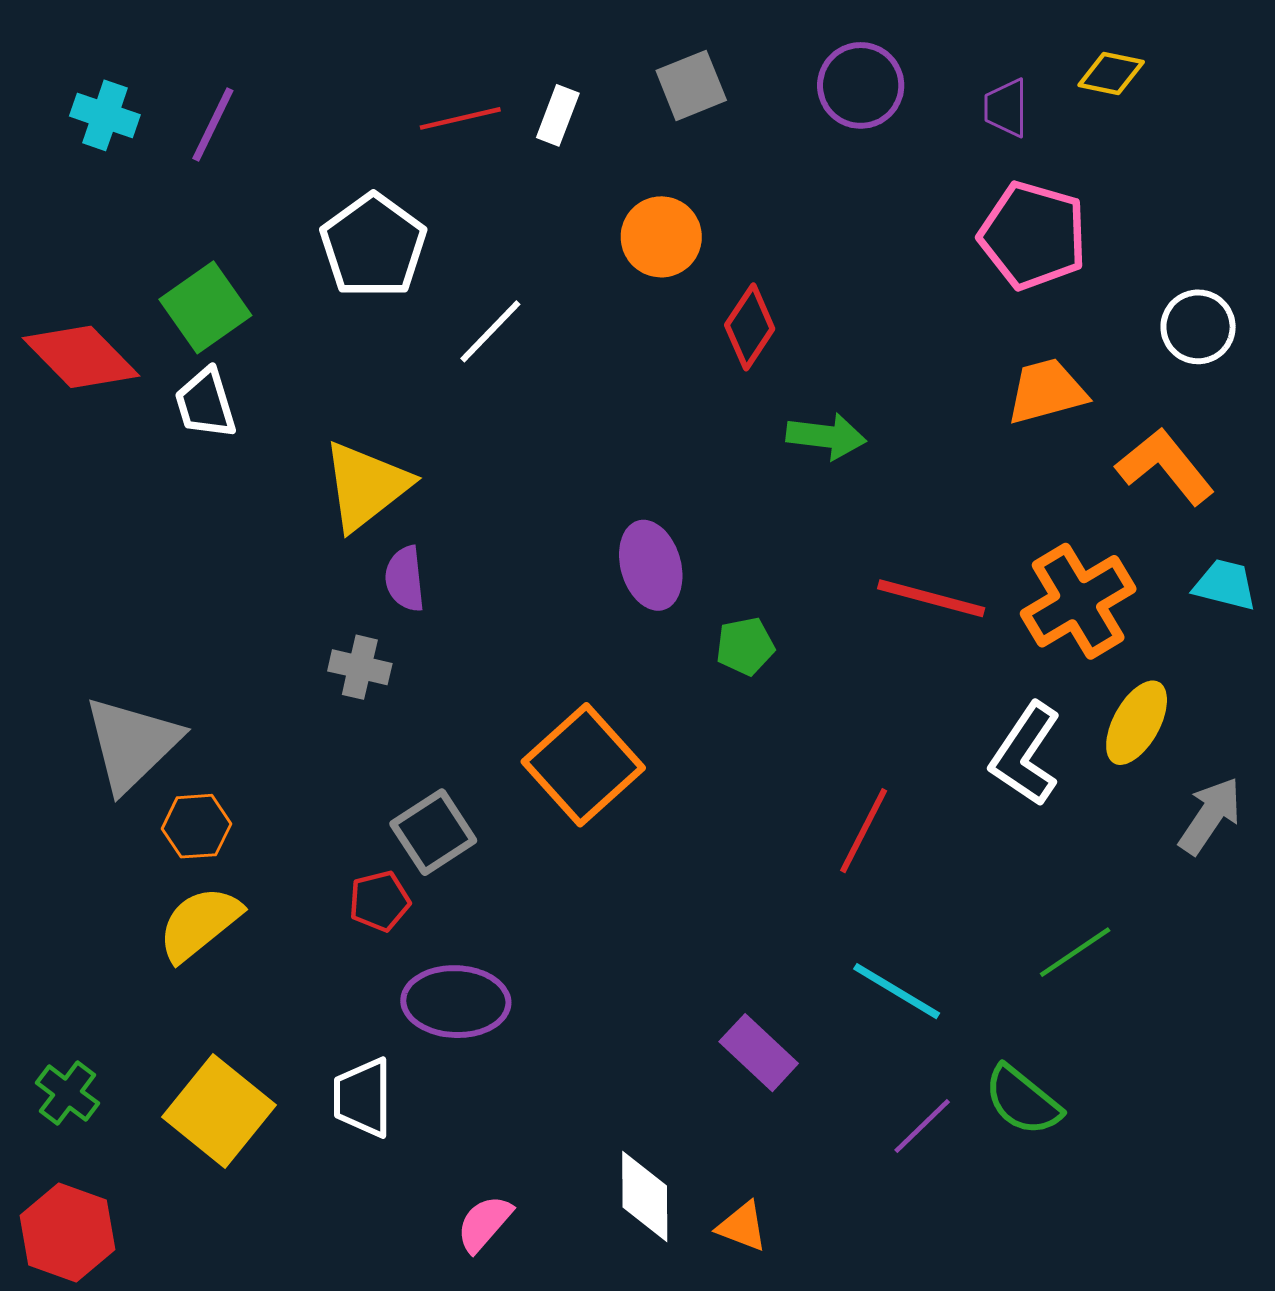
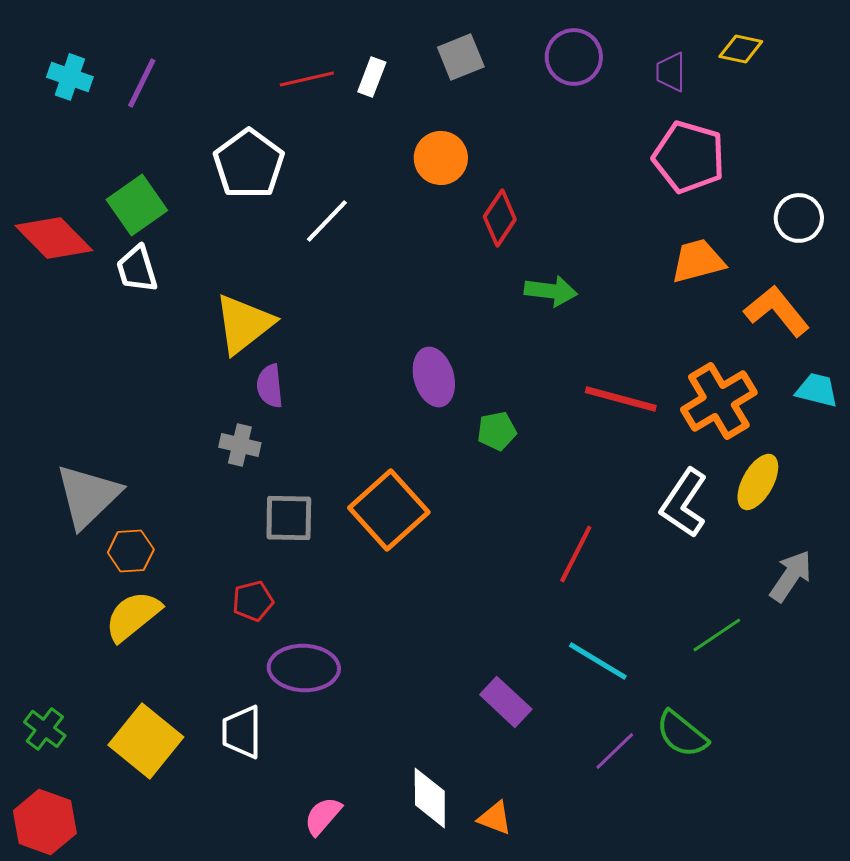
gray arrow: (1210, 816) -> (791, 576), moved
gray square: (433, 832) -> (289, 518), moved, turned 34

